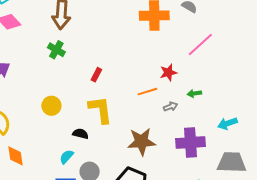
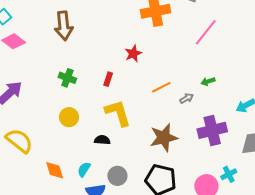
green cross: (56, 50) -> (67, 78), moved
red star: (168, 73) -> (133, 54), moved
orange diamond: (16, 156) -> (55, 170), moved
cyan semicircle: (67, 157) -> (84, 169), moved

